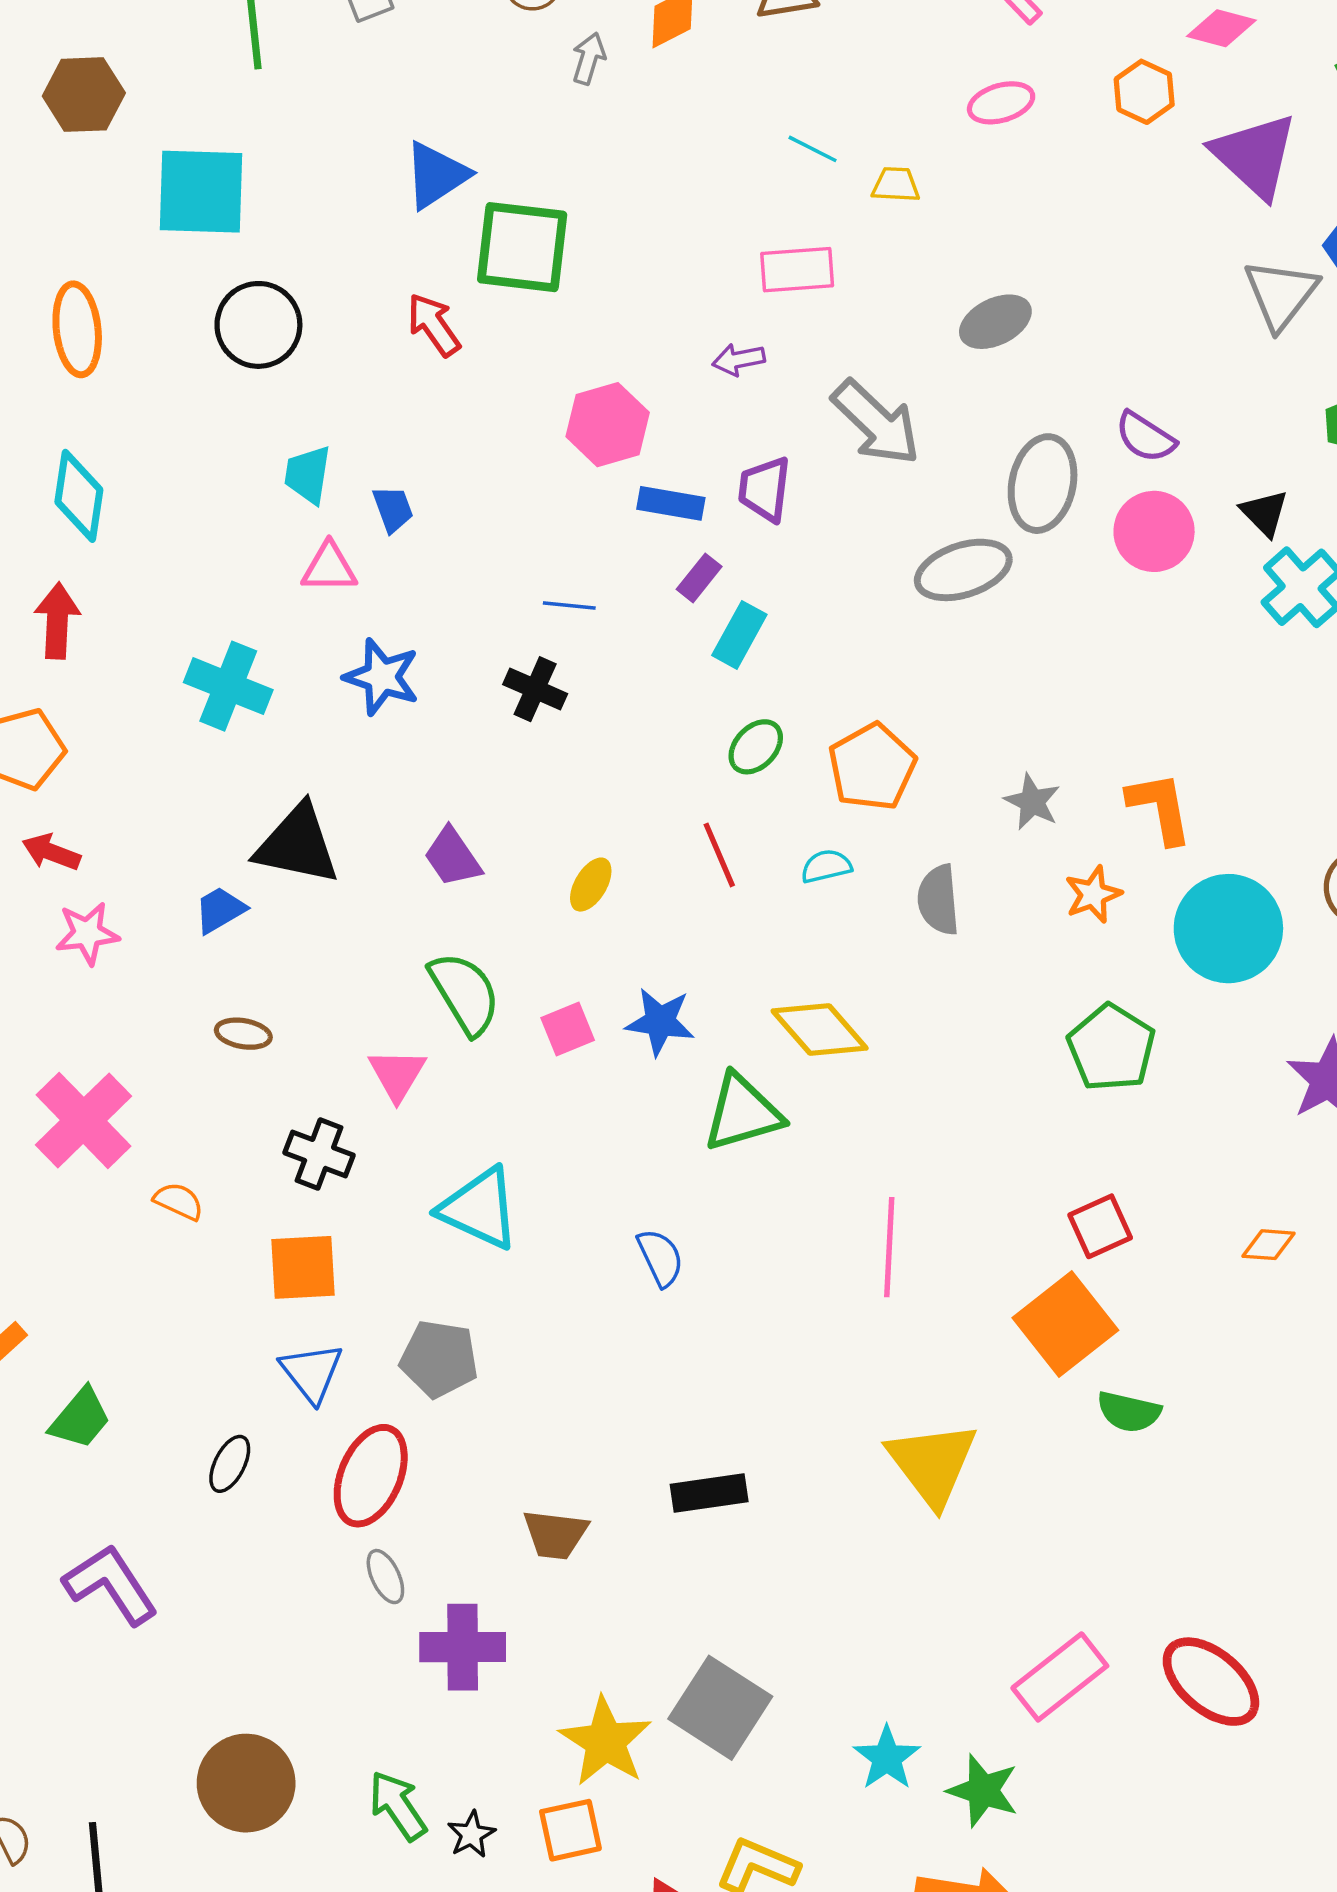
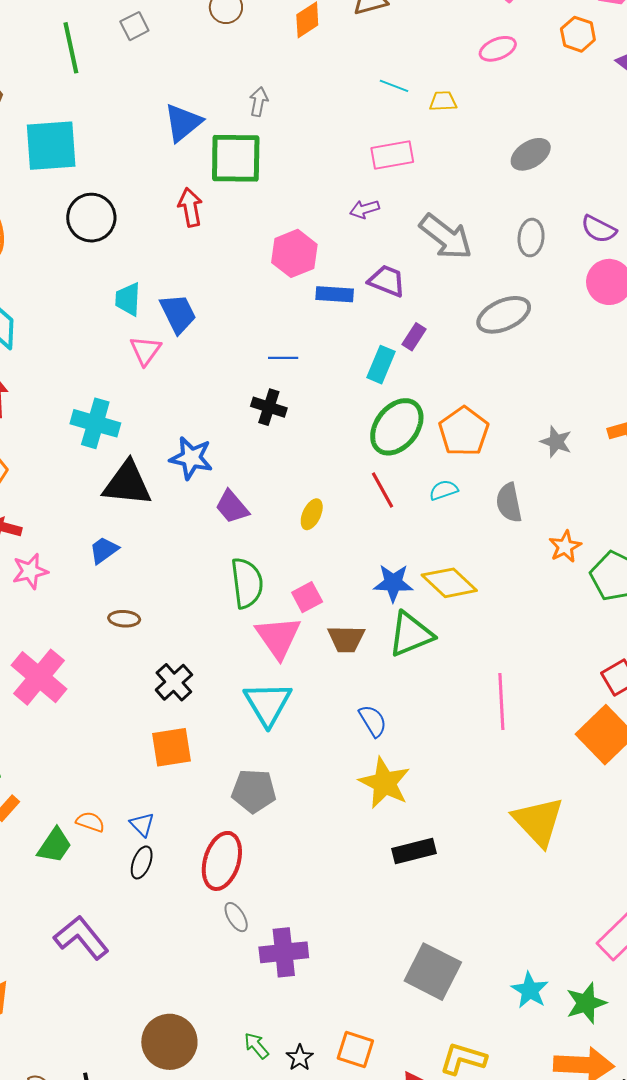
gray arrow: (589, 58) -> (259, 102), moved
gray ellipse: (995, 322) -> (531, 154), moved
red arrow: (434, 325) -> (190, 207), turned 30
gray ellipse: (1043, 484) -> (531, 238), moved, size x0.7
purple trapezoid: (765, 489) -> (387, 281), turned 111
blue trapezoid: (393, 509) -> (178, 314), size x1.5
pink triangle: (329, 568) -> (145, 351), turned -48
purple rectangle: (699, 578) -> (414, 337), moved
blue star: (382, 677) -> (191, 458), moved
green ellipse: (756, 747) -> (397, 427), size x1.8
black triangle: (297, 845) -> (127, 484), moved
orange star: (1093, 894) -> (565, 547), moved
green semicircle: (465, 993) -> (247, 583), turned 30
blue star: (660, 1022) -> (393, 583), moved
pink triangle: (397, 1075) -> (278, 637), moved, size x1.4
black cross: (319, 1154) -> (174, 682), turned 33
orange semicircle: (179, 1201) -> (90, 822), moved
cyan triangle: (479, 1208) -> (268, 704), turned 40
blue triangle: (312, 1373) -> (142, 824), moved, size x0.7
brown trapezoid: (555, 1534) -> (346, 639), moved
yellow star: (605, 1741) -> (385, 783), moved
green star: (983, 1791) -> (586, 1003), turned -30
green arrow: (398, 1806) -> (256, 1046), size x0.7
orange square: (570, 1830) -> (355, 1049), turned 36

